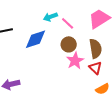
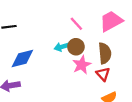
cyan arrow: (50, 17) -> (62, 47), moved
blue diamond: (36, 39) -> (22, 58), moved

